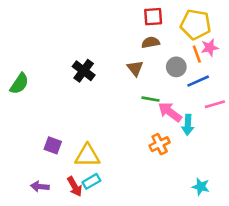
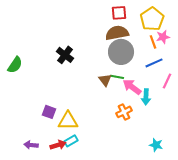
yellow pentagon: (196, 24) -> (152, 19), turned 30
brown semicircle: (151, 42) -> (117, 33), size x1.6
gray circle: (176, 67) -> (121, 52), moved, size x1.6
brown triangle: (135, 68) -> (105, 80), moved
pink line: (215, 104) -> (167, 81), turned -49
purple square: (53, 145) -> (49, 112), moved
red arrow: (75, 187) -> (58, 145), turned -77

